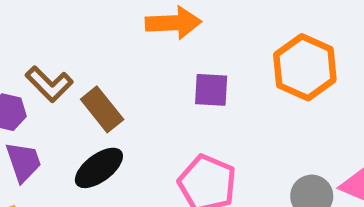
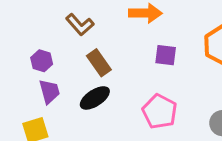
brown L-shape: (49, 84) -> (80, 25), moved

